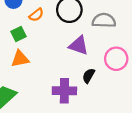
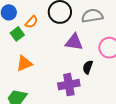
green square: (18, 34) -> (17, 34), moved

